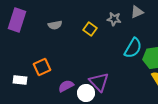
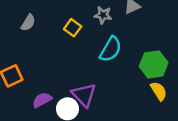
gray semicircle: (55, 25) -> (28, 23), turned -48
cyan semicircle: (133, 48) -> (111, 49), moved

